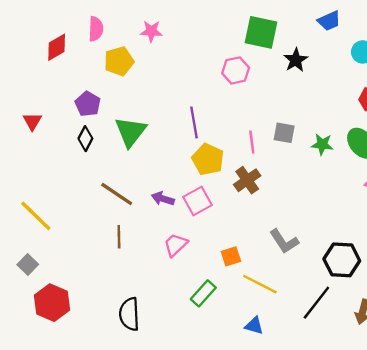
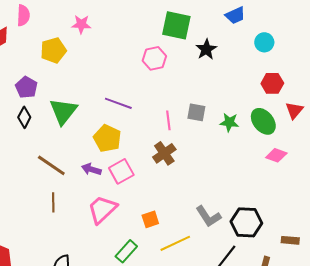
pink semicircle: (96, 29) -> (23, 15), moved
purple line: (194, 122) -> (118, 103), turned -60
yellow pentagon: (208, 159) -> (107, 138), moved
gray L-shape: (284, 241) -> (208, 216), moved
pink trapezoid: (176, 245) -> (102, 209), size x1.4
yellow line: (260, 284) -> (175, 243), turned -52

